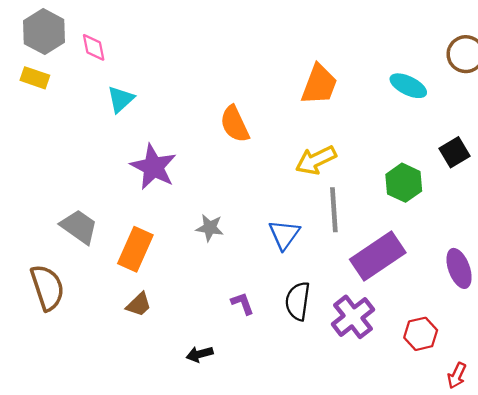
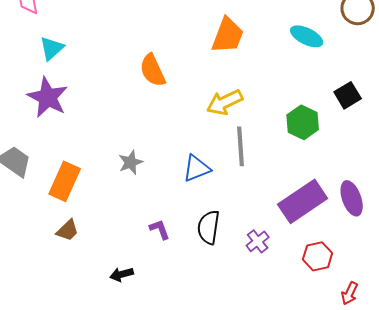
purple star: (153, 167) -> (48, 97), moved
gray star: (210, 228) -> (131, 162), turned -30
blue triangle: (284, 235) -> (197, 168), turned 32
purple rectangle: (378, 256) -> (303, 201), moved
purple cross: (353, 317) -> (258, 241), size x0.6

